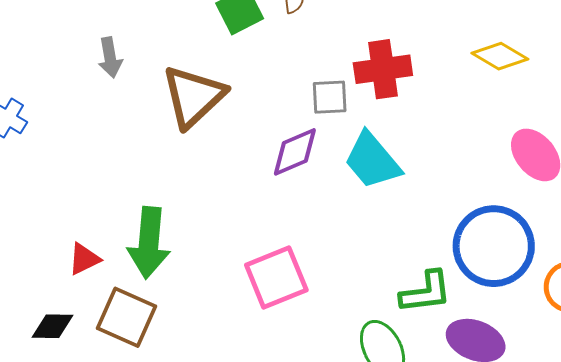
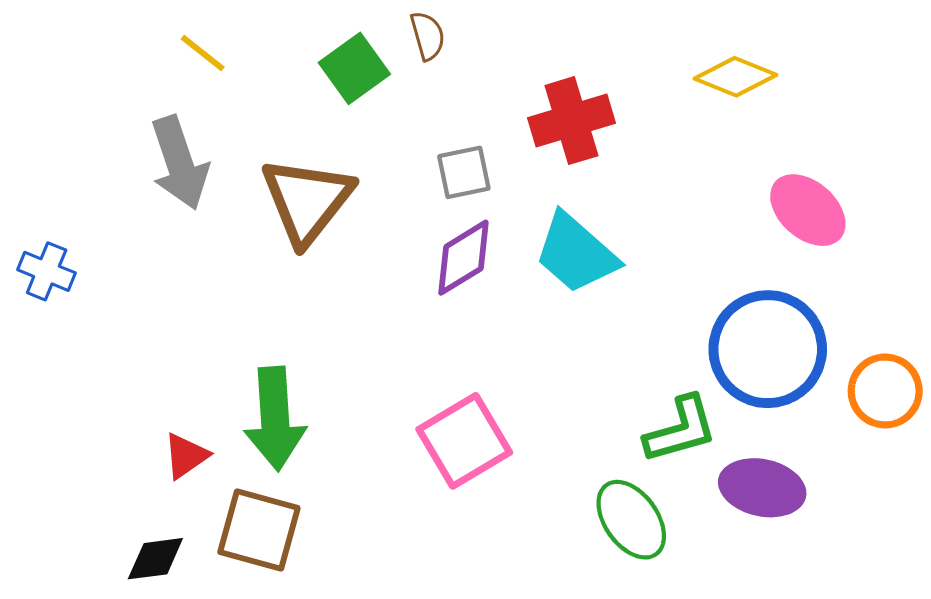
gray arrow: (110, 58) -> (179, 163), size x1.6
gray square: (330, 97) -> (464, 172), moved

